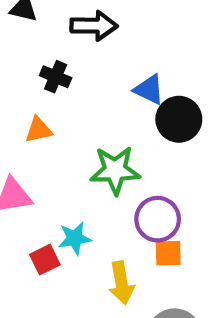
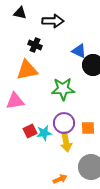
orange triangle: (39, 130) -> (27, 70), size x1.6
purple circle: (158, 219) -> (64, 123), moved
cyan star: (75, 238) -> (44, 133), moved

